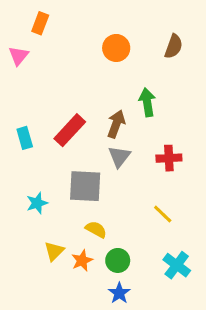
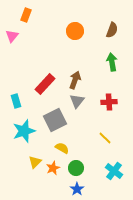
green arrow: (147, 102) -> (112, 62), moved
cyan rectangle: (25, 138) -> (16, 101), moved
gray square: (85, 186) -> (55, 120), turned -30
cyan star: (37, 203) -> (24, 131), size x1.6

